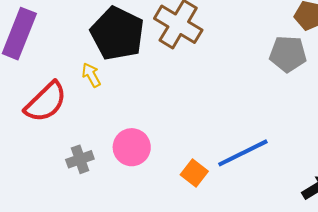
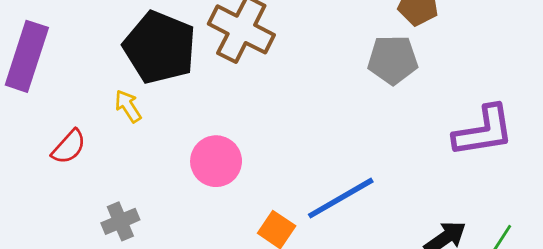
red semicircle: (46, 102) -> (69, 147), size x0.6
pink circle: (132, 147) -> (216, 161), moved

